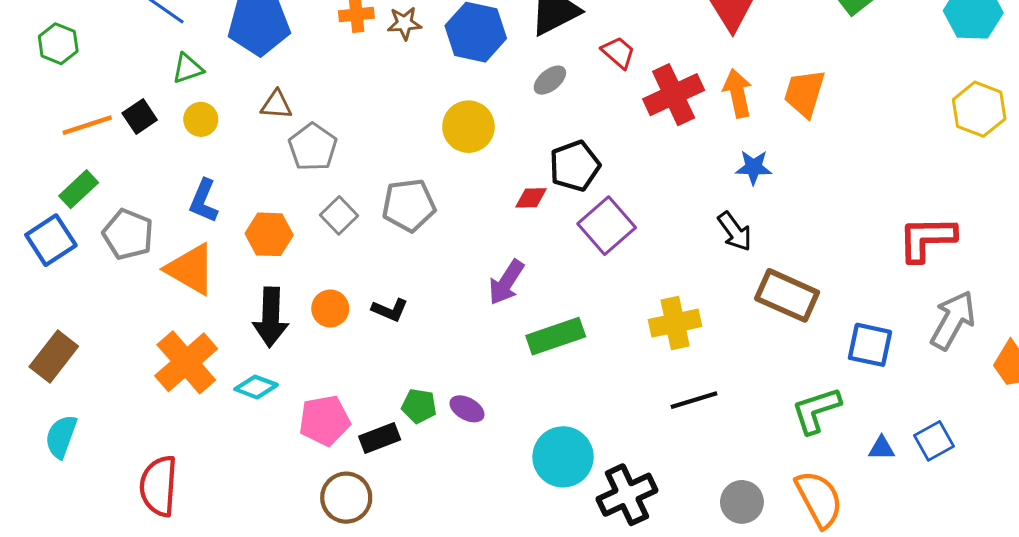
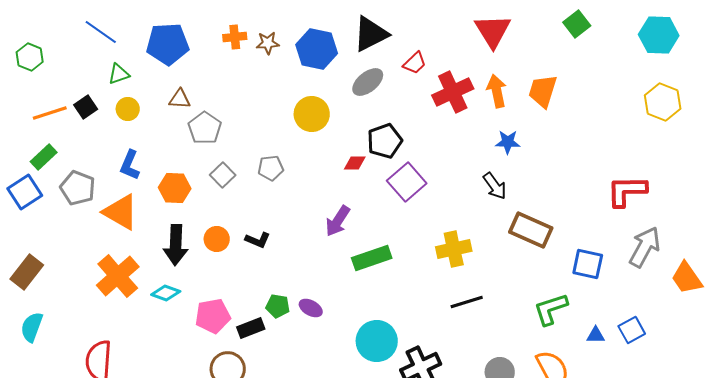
red trapezoid: (618, 52) -> (415, 63), turned 95
gray ellipse: (550, 80) -> (368, 82), size x1.4
gray pentagon: (409, 205) -> (271, 168), size x0.7

